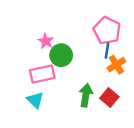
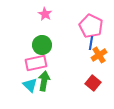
pink star: (46, 41) -> (45, 14), moved
green circle: (61, 55) -> (42, 45), moved
green arrow: (86, 95) -> (44, 81), moved

